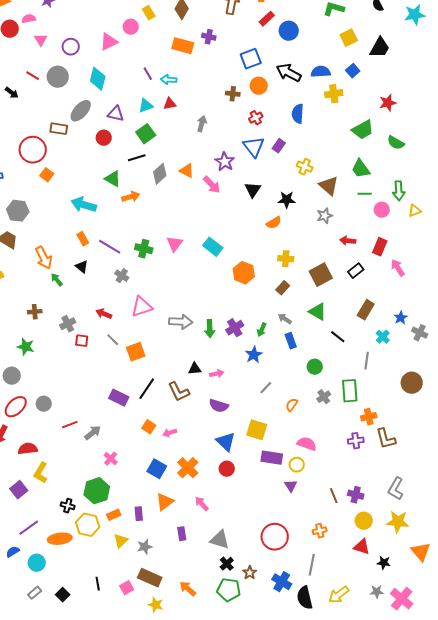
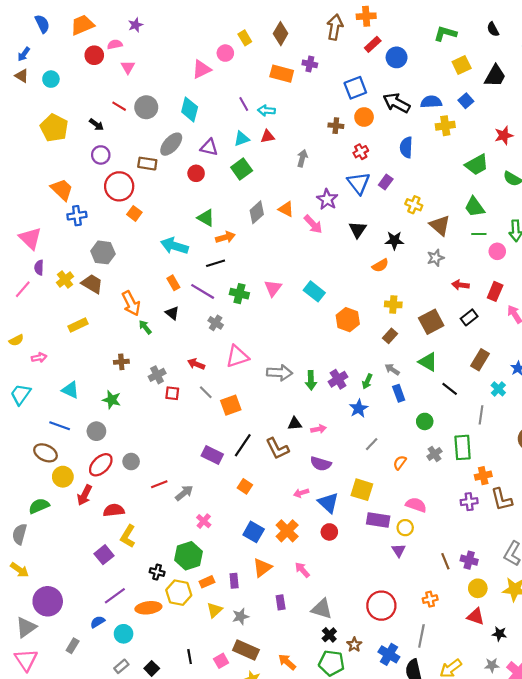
purple circle: (71, 47) -> (101, 155), moved
black line: (137, 158) -> (216, 263), moved
pink arrow: (170, 433) -> (301, 493), moved

